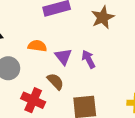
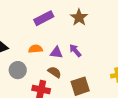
purple triangle: (63, 57) -> (56, 53), turned -32

